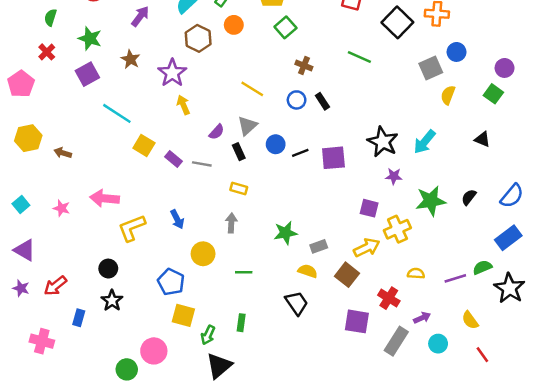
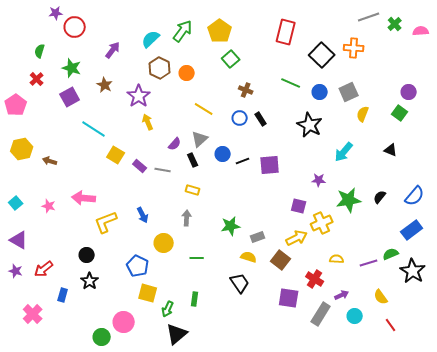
orange circle: (234, 25) -> (187, 73), moved
blue circle: (457, 52) -> (320, 92), moved
black star: (383, 142) -> (310, 125), moved
pink cross: (42, 341) -> (33, 314), turned 30

